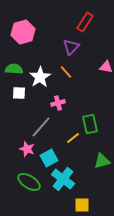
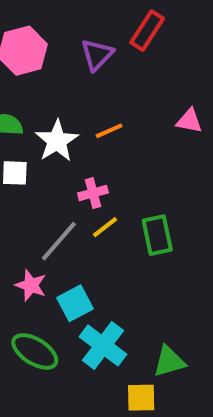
purple triangle: (71, 47) -> (97, 55), moved
orange line: (66, 72) -> (109, 131), turned -72
yellow line: (73, 138) -> (105, 227), moved
green triangle: (102, 161) -> (169, 361), moved

